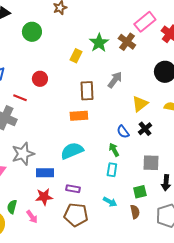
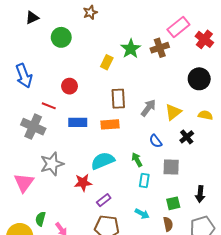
brown cross: (127, 42) -> (160, 48), turned 36
gray arrow: (115, 80) -> (148, 108), moved
black cross: (145, 129) -> (187, 137), moved
green arrow: (114, 150) -> (137, 160), moved
gray square: (151, 163) -> (171, 167), moved
blue rectangle: (45, 173) -> (78, 122), moved
purple rectangle: (73, 189) -> (104, 200), turned -48
red star: (44, 197) -> (83, 183), moved

